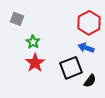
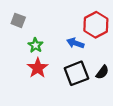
blue arrow: (86, 48) -> (75, 43), moved
black semicircle: (90, 81) -> (102, 72), moved

